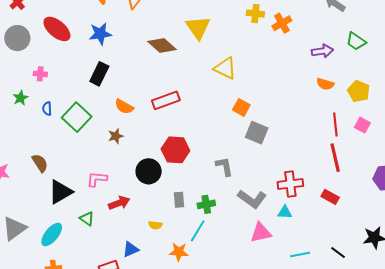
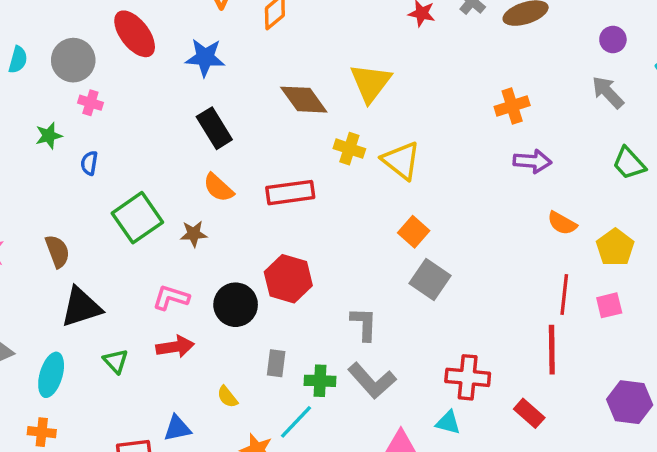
yellow cross: (255, 14) -> (349, 149), moved
gray circle: (17, 38) -> (73, 60), moved
purple arrow: (322, 51) -> (532, 161), moved
black rectangle: (99, 74) -> (214, 128), moved, turned -70
green square: (77, 117) -> (137, 218), moved
pink square: (362, 125) -> (609, 305), turned 35
pink L-shape: (97, 179) -> (171, 298), moved
gray L-shape: (252, 199) -> (372, 381), moved
yellow semicircle: (155, 225) -> (227, 397), turned 32
cyan ellipse: (52, 235) -> (51, 375), turned -35

